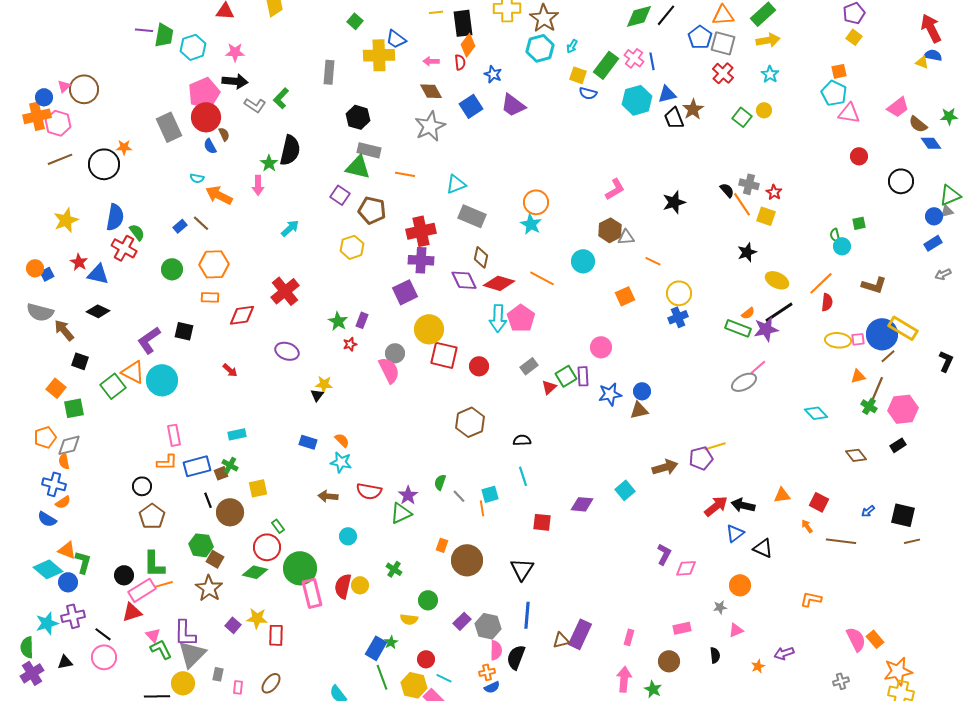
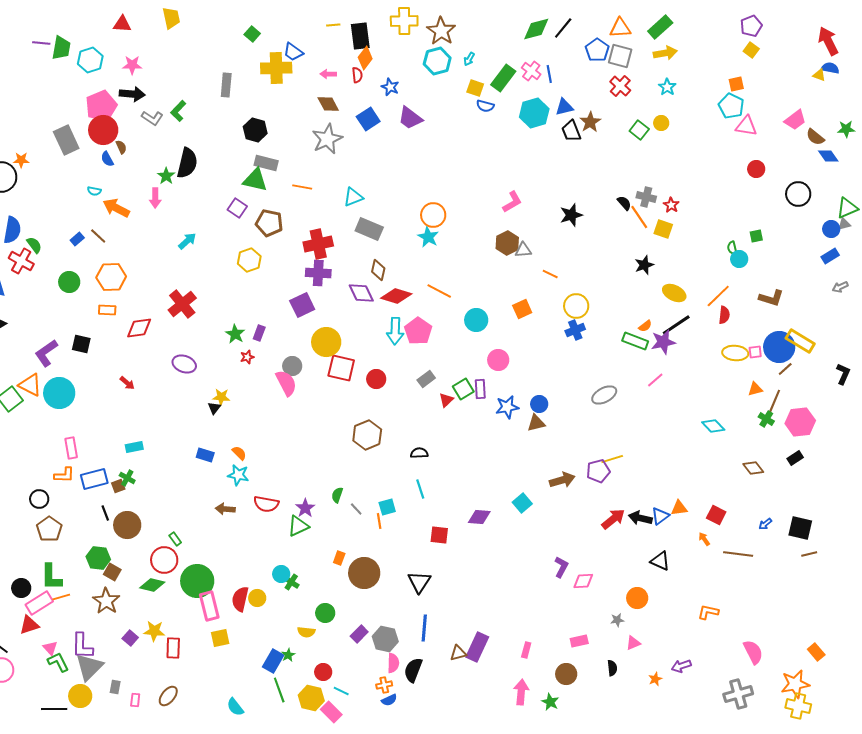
cyan circle: (583, 261) -> (476, 320), moved
gray ellipse: (744, 382) -> (604, 395), moved
yellow square: (258, 488) -> (220, 638), moved
blue triangle: (735, 533) -> (660, 516), moved
cyan circle: (348, 536) -> (281, 574), moved
orange rectangle: (875, 639) -> (816, 652), moved
gray cross: (841, 681) -> (738, 694), size x1.8

